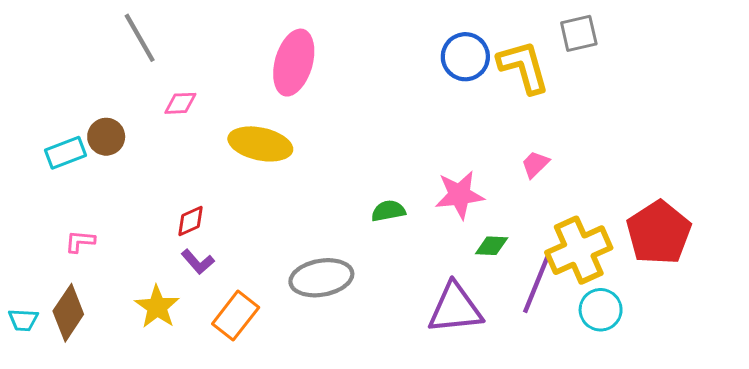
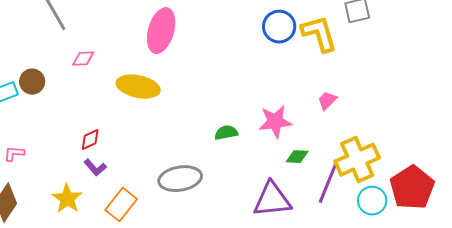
red pentagon: (659, 233) -> (412, 188), moved

